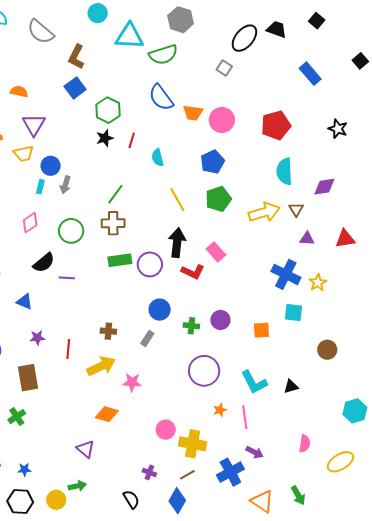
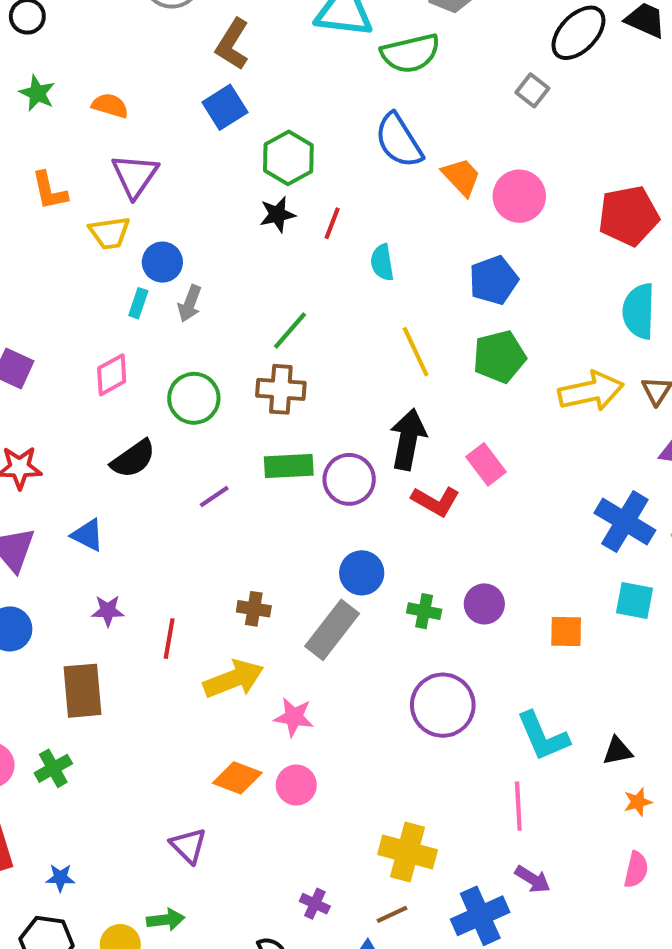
orange trapezoid: (193, 113) -> (461, 177), turned -145
purple line: (67, 278) -> (214, 497), moved, turned -42
gray rectangle: (147, 338) -> (332, 630), size x1.8
orange star: (220, 410) -> (638, 802), moved
pink circle: (166, 430) -> (296, 785), moved

